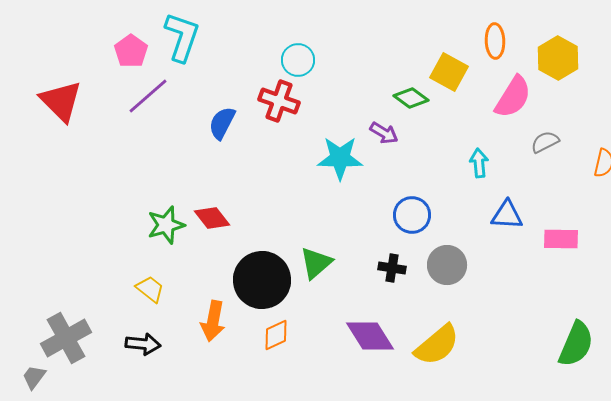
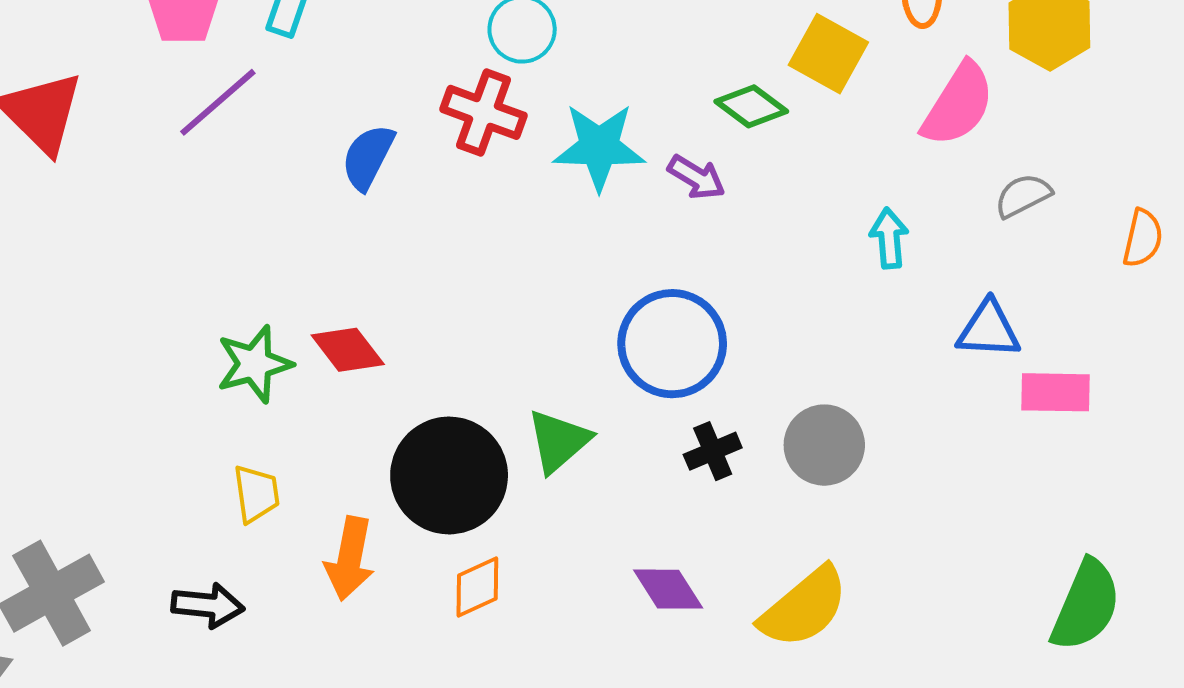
cyan star: (340, 158) -> (599, 147), moved
blue circle: (412, 215) -> (672, 344), moved, size x1.4
blue triangle: (507, 215) -> (989, 329), moved
black cross: (392, 268) -> (713, 451), turned -32
yellow trapezoid: (150, 289) -> (256, 494), moved, turned 44
purple diamond: (370, 336) -> (668, 589), size x0.7

